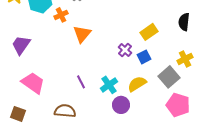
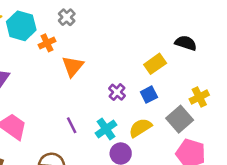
black semicircle: (184, 22) -> (186, 43), moved, turned 102
purple cross: (125, 50) -> (117, 92), moved

